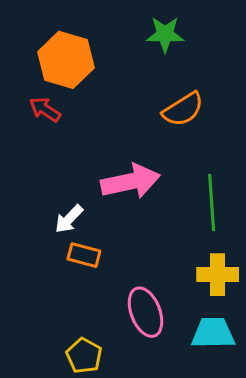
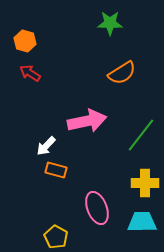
orange hexagon: (66, 60) -> (25, 41), moved, size x0.6
green line: (212, 203) -> (141, 135), turned 42

